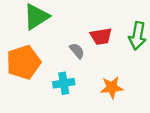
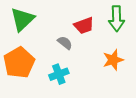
orange star: (112, 87) -> (113, 60), moved

